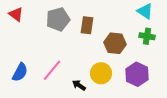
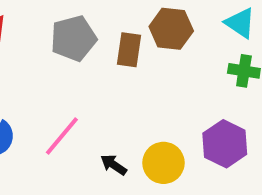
brown hexagon: (115, 43) -> (171, 29), moved
yellow circle: (101, 73) -> (163, 163), moved

